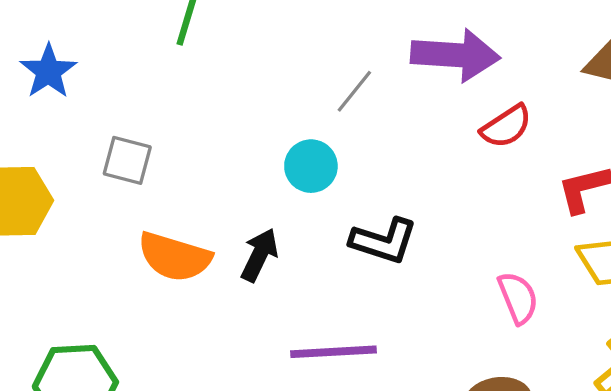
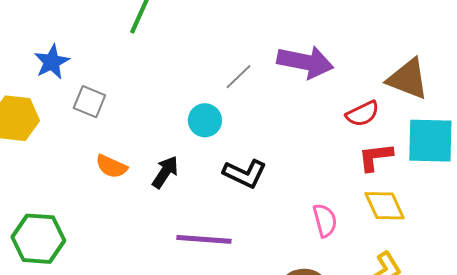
blue star: (48, 71) -> (52, 62), moved
red semicircle: (506, 126) -> (362, 114), moved
orange semicircle: (175, 257) -> (111, 166), size x0.7

